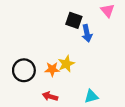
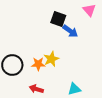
blue arrow: (87, 33) -> (70, 31), turned -42

